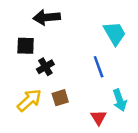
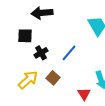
blue line: (99, 67) -> (69, 53), moved, turned 60
brown square: (60, 98) -> (53, 78), turned -32

